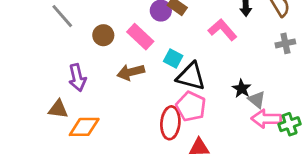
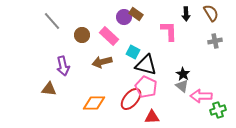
pink L-shape: (222, 30) -> (169, 31), turned 40
gray triangle: (257, 100) -> (182, 86), moved
red ellipse: (170, 123) -> (131, 99), turned 35
green cross: (290, 124) -> (218, 110), moved
orange diamond: (84, 127) -> (94, 103), moved

